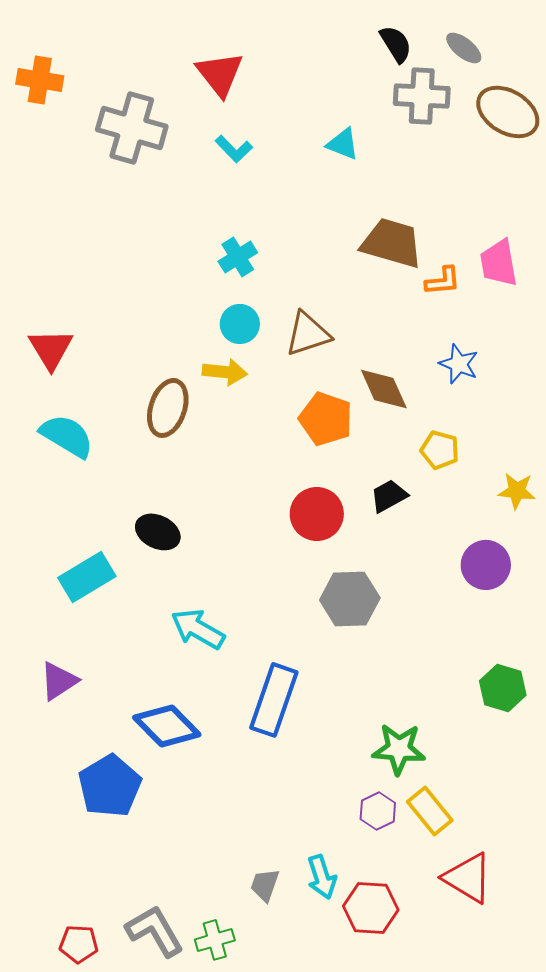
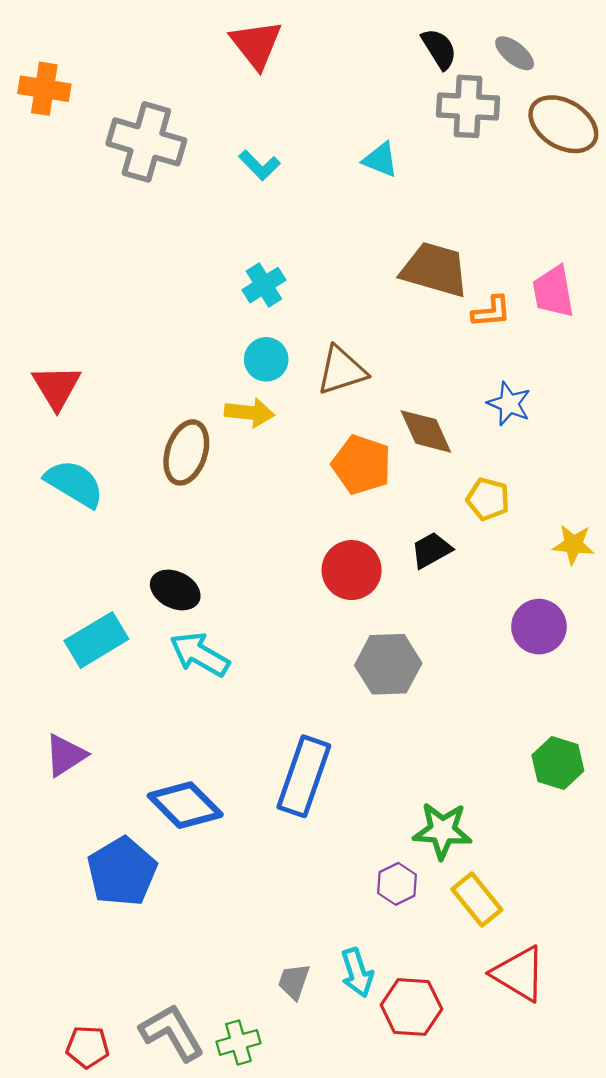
red triangle: (220, 74) -> (256, 44), moved
cyan arrow: (198, 629) -> (200, 654), moved
purple hexagon: (378, 811) -> (397, 884), moved

